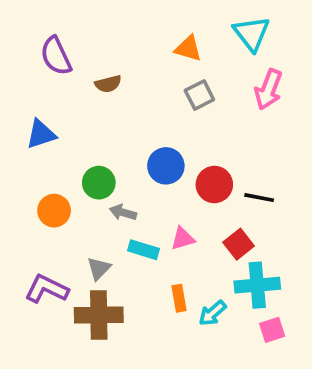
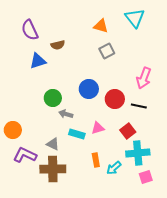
pink arrow: (268, 89) -> (144, 78), moved
blue triangle: (41, 134) -> (38, 61), moved
orange circle: (54, 211) -> (13, 130), moved
gray triangle: (99, 268) -> (53, 144), turned -48

